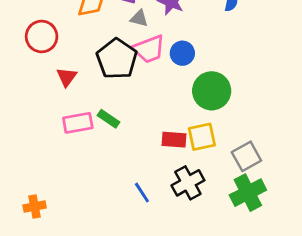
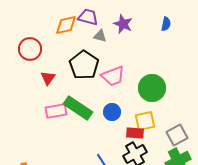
pink trapezoid: (149, 49) -> (113, 76), moved
blue circle: (182, 53) -> (112, 112), moved
green rectangle: (108, 119) -> (78, 108), size x1.8
red rectangle: (174, 140) -> (135, 133), moved

